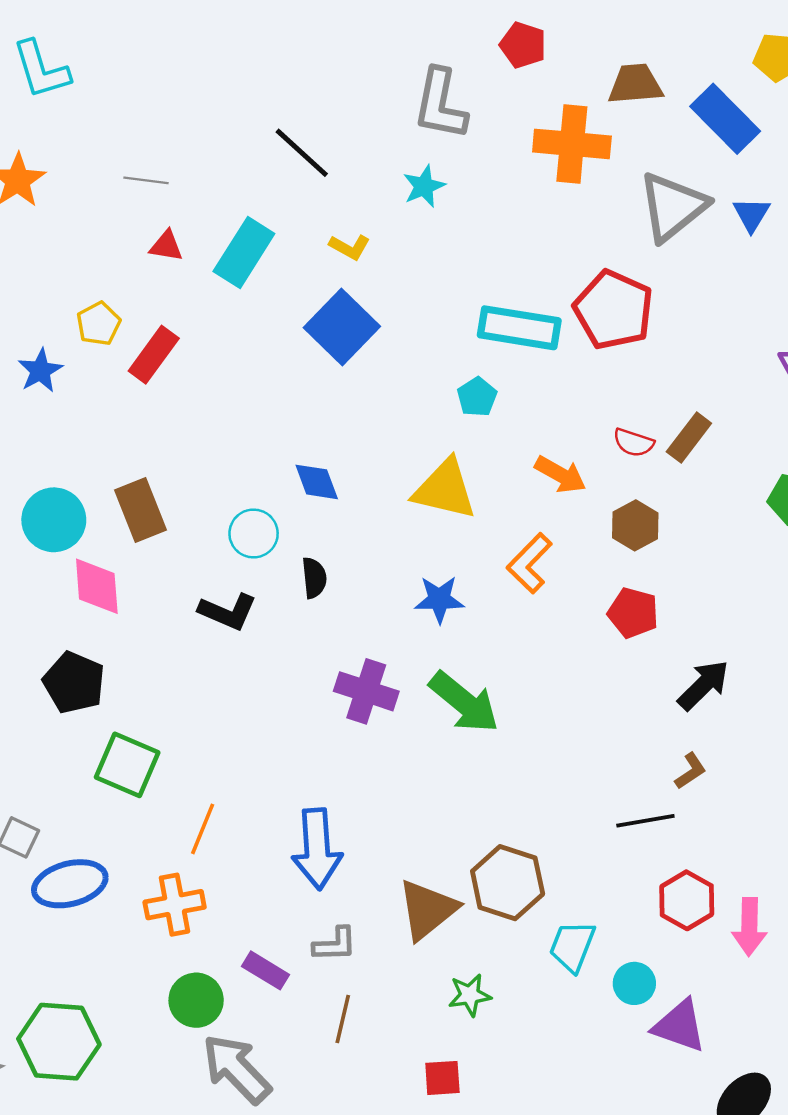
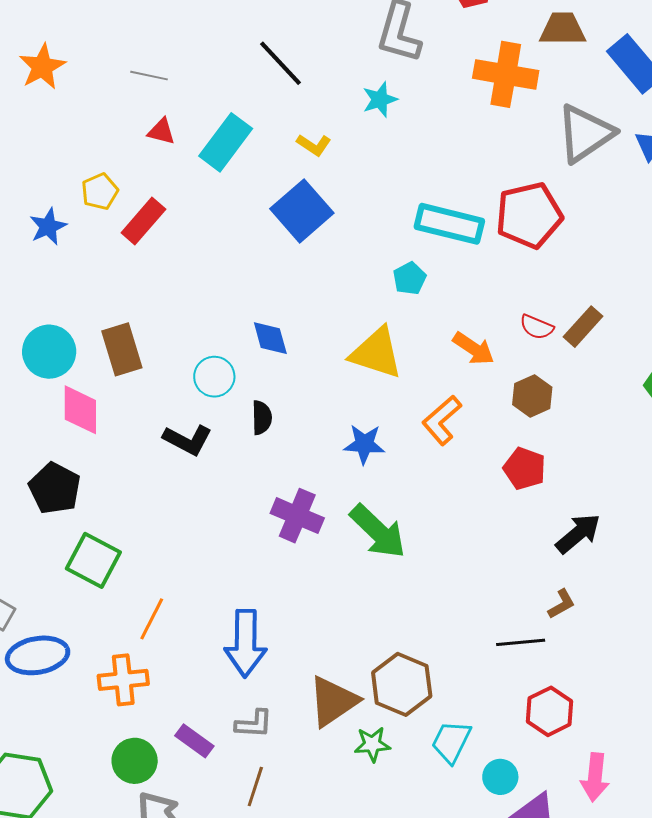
red pentagon: (614, 310) -> (529, 215), turned 30
pink arrow: (749, 927) -> (595, 777), moved
green star: (470, 995) -> (372, 744), moved

